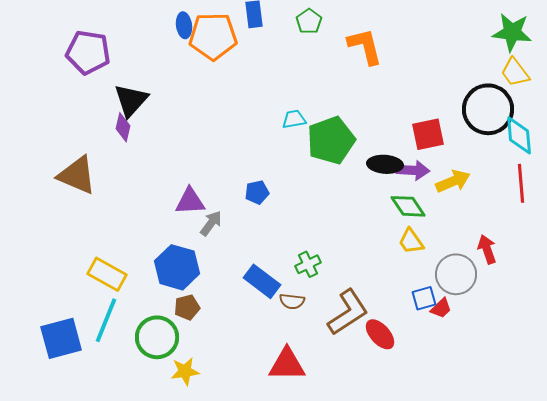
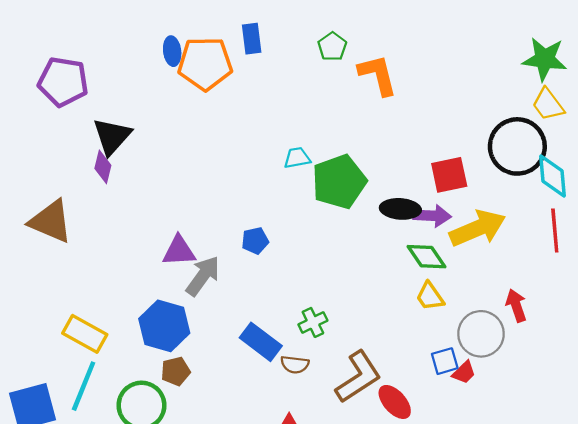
green pentagon: (309, 21) -> (332, 47), moved
yellow arrow: (453, 181) -> (478, 228), size x1.4
gray arrow: (211, 223) -> (203, 276), size x1.4

